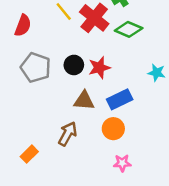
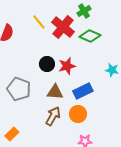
gray pentagon: (36, 68) -> (19, 89), moved
brown arrow: (67, 134) -> (53, 116), moved

